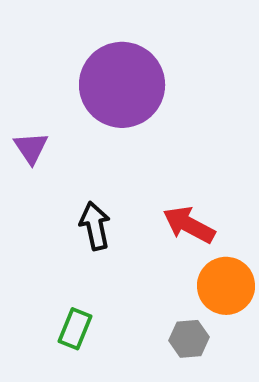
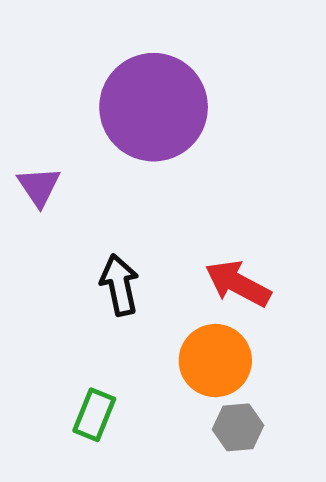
orange circle: (226, 286) -> (215, 361), moved

